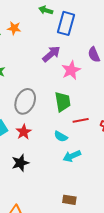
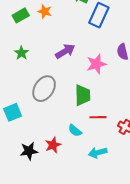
purple arrow: (51, 54) -> (65, 51), moved
red star: (24, 132) -> (53, 145), moved
cyan arrow: (72, 156) -> (98, 153), moved

